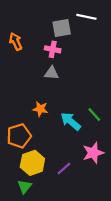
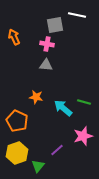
green line: (94, 115) -> (84, 102), turned -32
orange pentagon: (19, 136) -> (17, 121), turned -30
yellow hexagon: (32, 163) -> (17, 153), moved
green triangle: (25, 186) -> (38, 166), moved

